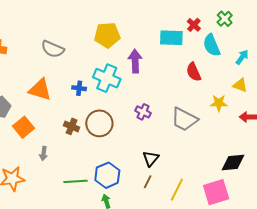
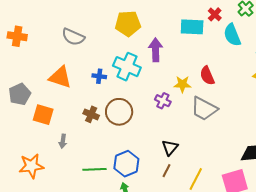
red semicircle: (194, 72) -> (207, 76), moved
yellow star: (219, 103) -> (182, 84), moved
orange square: (24, 127) -> (43, 115), turned -35

